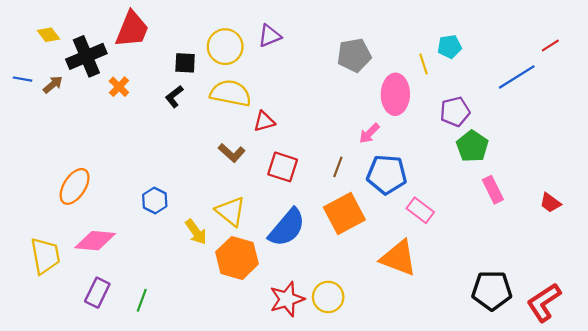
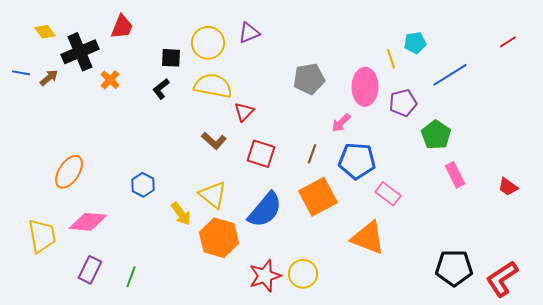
red trapezoid: (132, 29) -> (122, 27), size x0.7
gray pentagon: (354, 55) -> (309, 79), moved
blue line: (517, 77) -> (450, 75), moved
purple pentagon: (455, 112) -> (403, 103), moved
red triangle: (264, 121) -> (244, 112), turned -30

